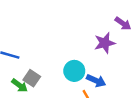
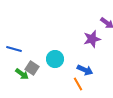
cyan circle: (74, 71) -> (55, 59), moved

